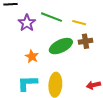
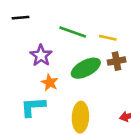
purple star: (27, 23) -> (41, 55), moved
cyan L-shape: (27, 83) -> (33, 107), moved

